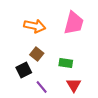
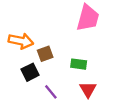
orange arrow: (35, 26) -> (21, 41), moved
brown square: (37, 54) -> (45, 54), turned 32

